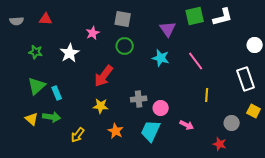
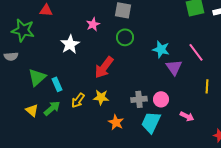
gray semicircle: (17, 21) -> (11, 56), moved
purple triangle: (168, 29) -> (174, 67), moved
green star: (36, 52) -> (23, 30), moved, size x1.6
gray cross: (139, 99) -> (139, 99), moved
green arrow: (52, 117) -> (52, 108), turned -48
yellow arrow: (78, 135) -> (78, 100), moved

